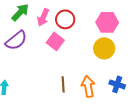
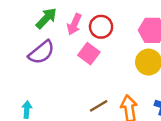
brown line: (63, 84) -> (99, 106), turned 63

